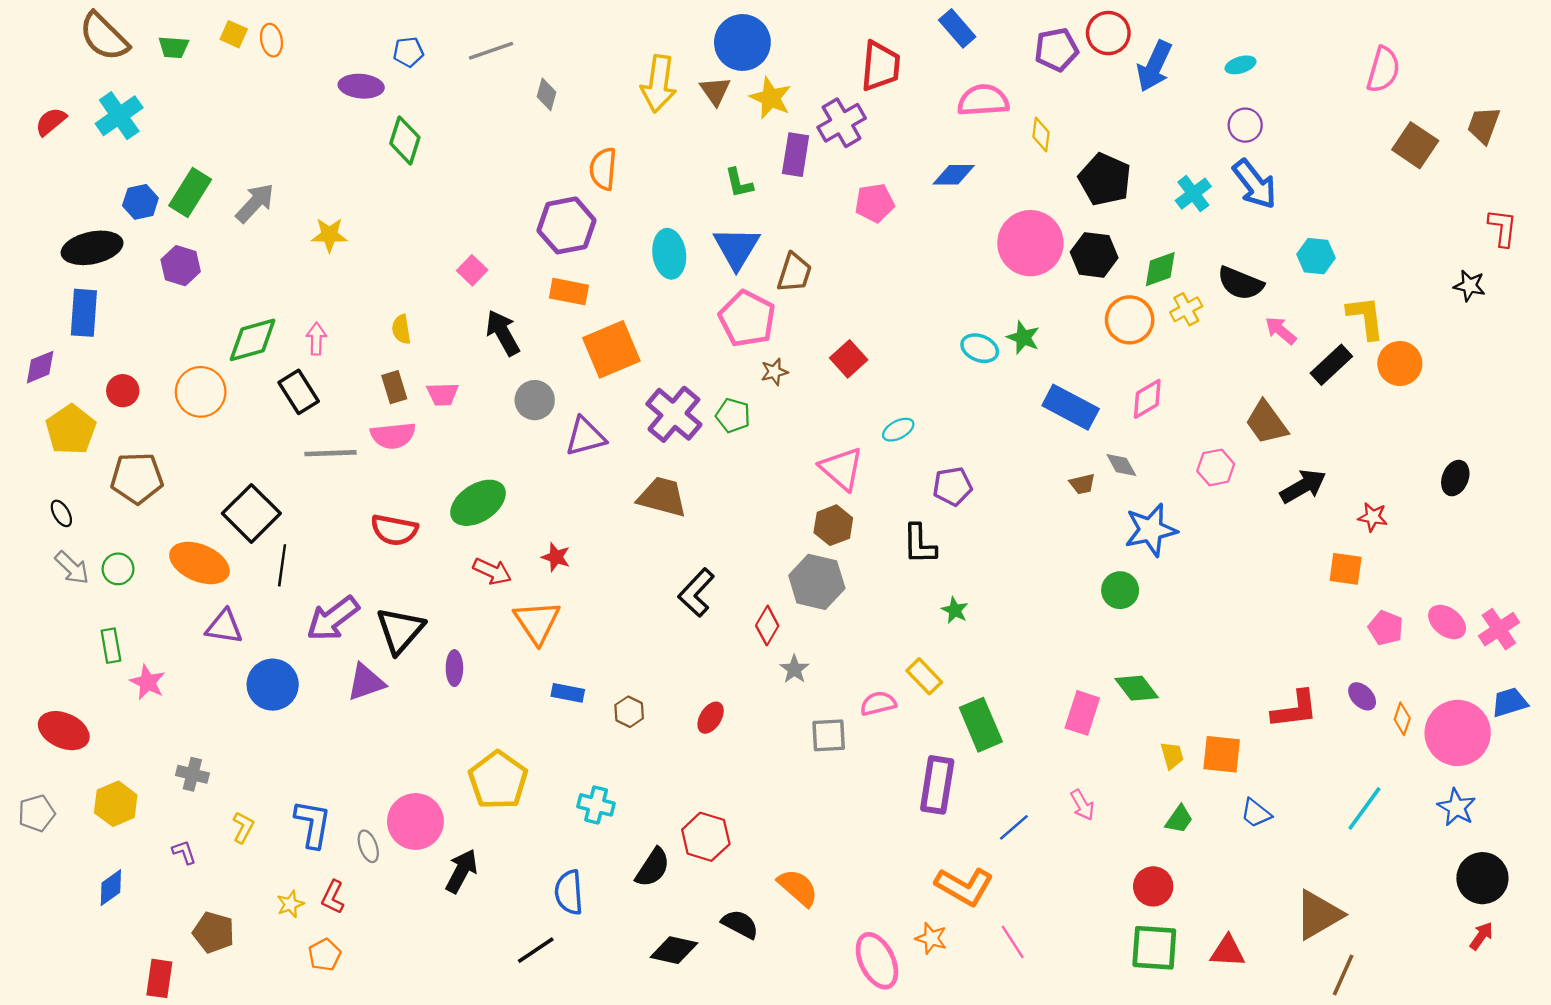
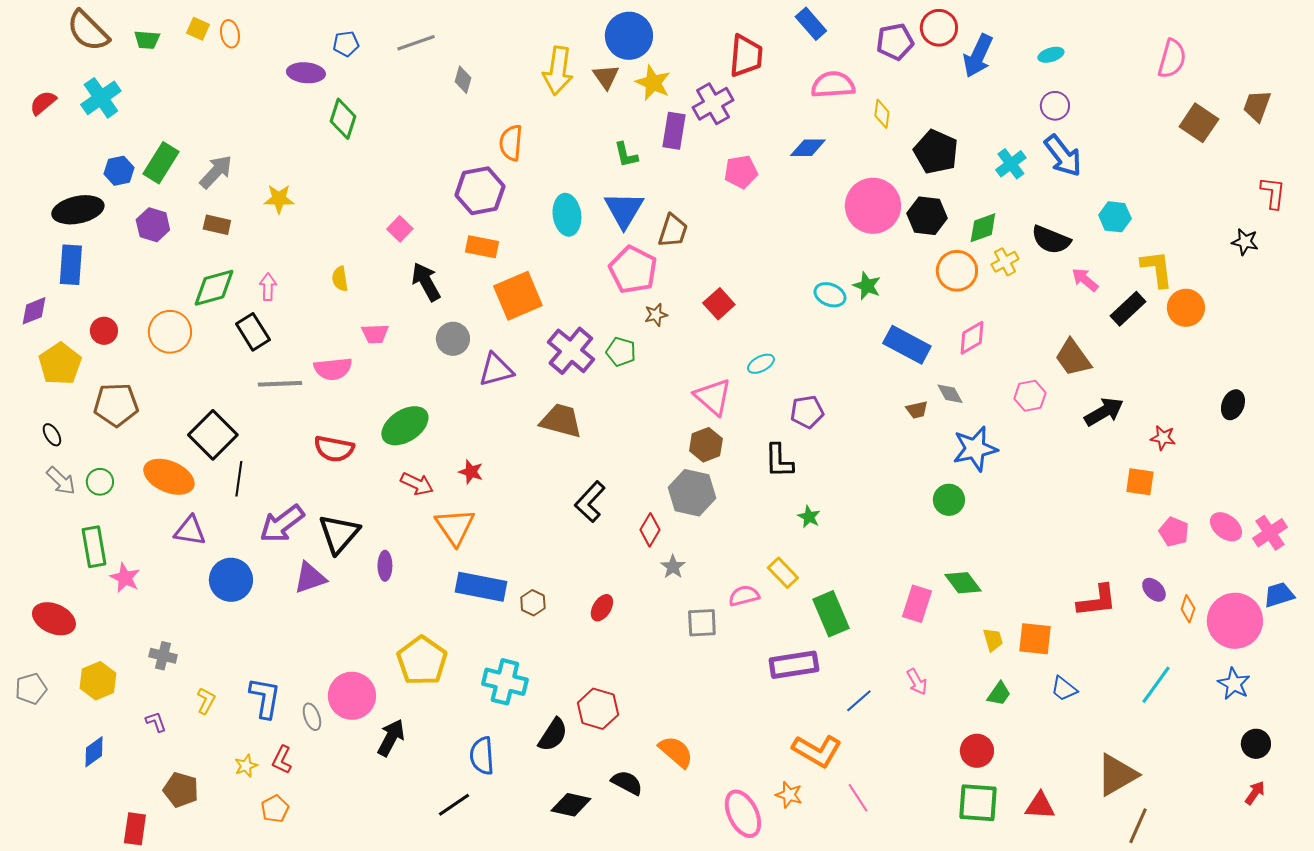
brown rectangle: (394, 387) -> (217, 225), moved, turned -60
green rectangle: (111, 646) -> (94, 547), size x1.4
blue rectangle: (568, 693) -> (481, 587), size x1.8
purple rectangle: (937, 785) -> (794, 665), turned 72
cyan cross: (596, 805) -> (505, 682), size x1.4
black circle: (1482, 878) -> (1256, 744), size x0.7

